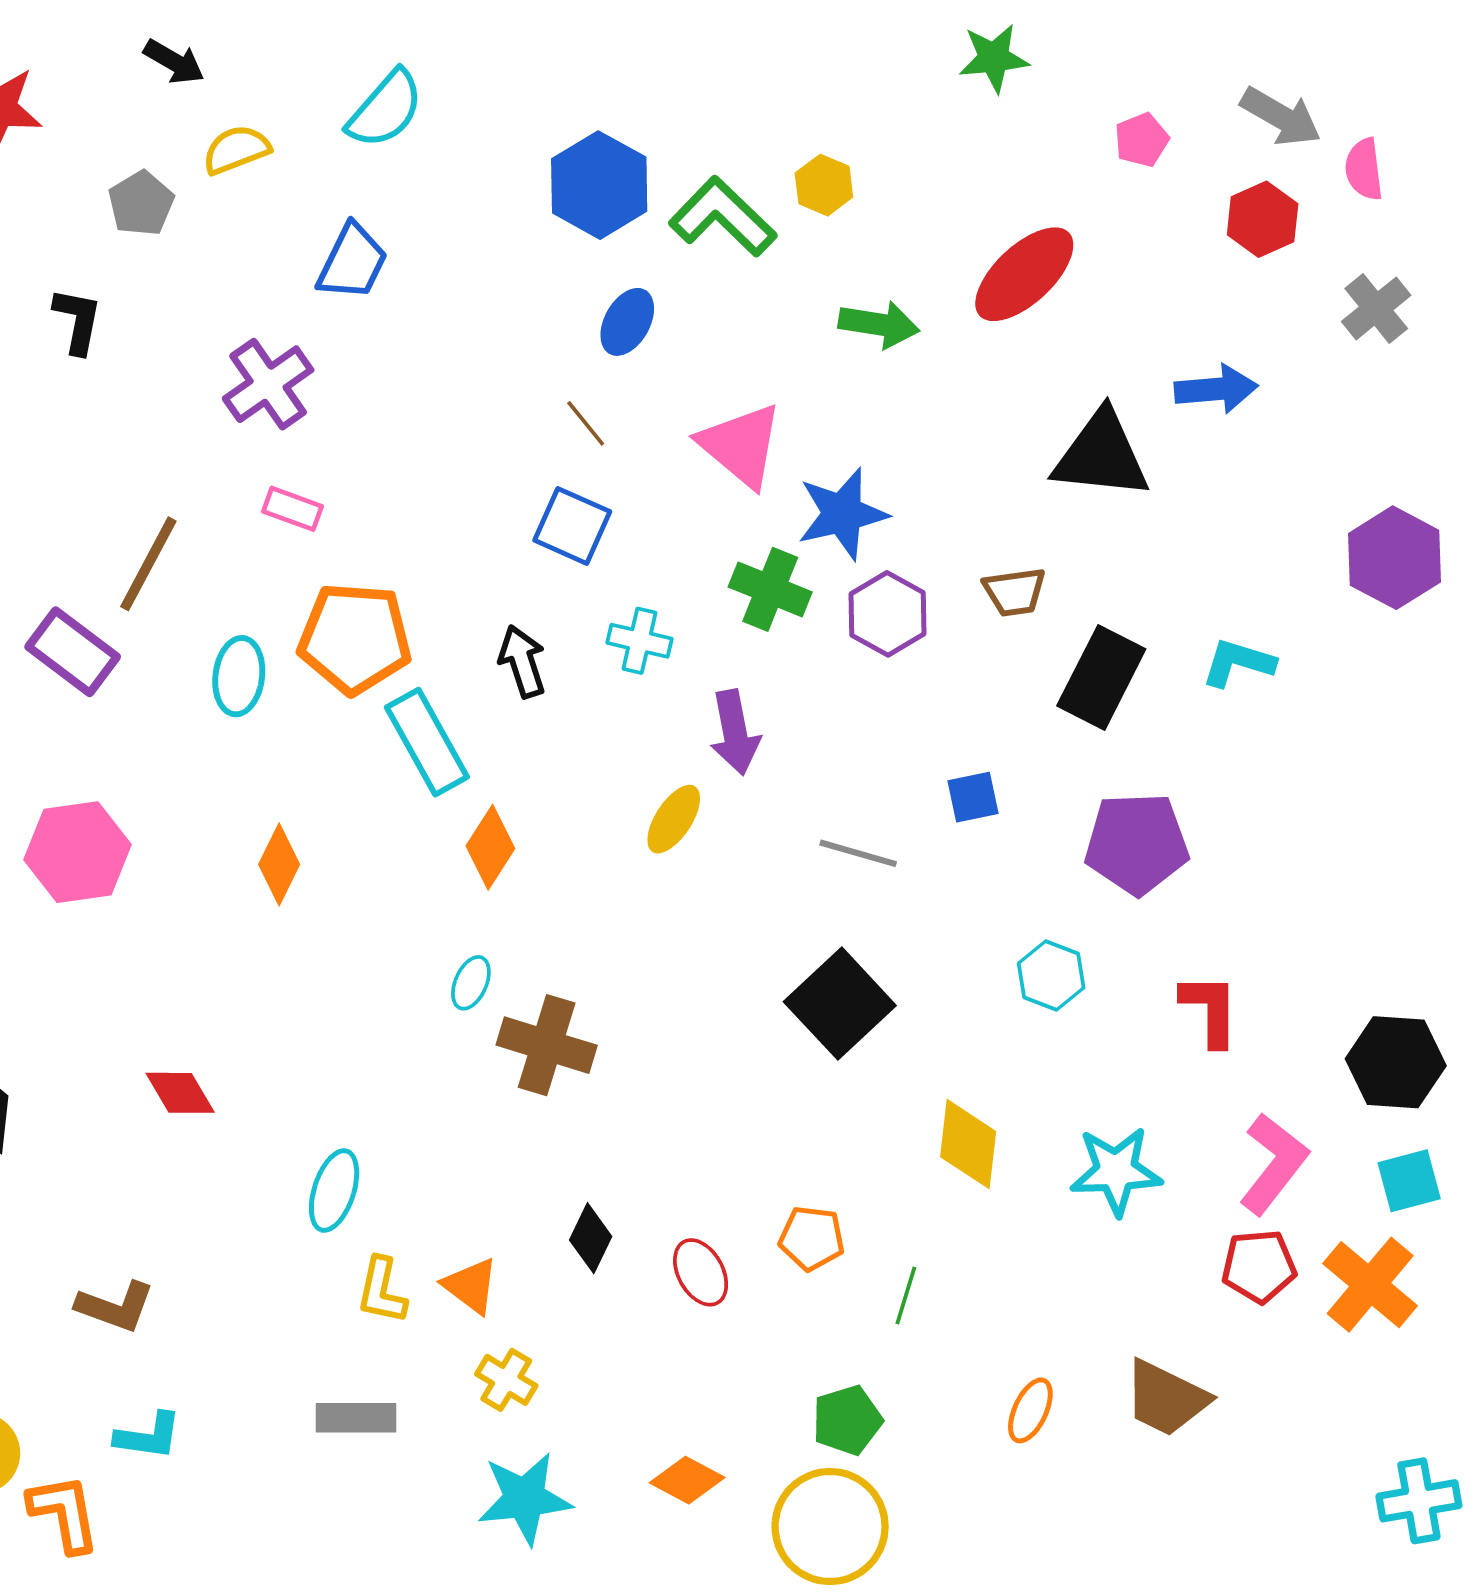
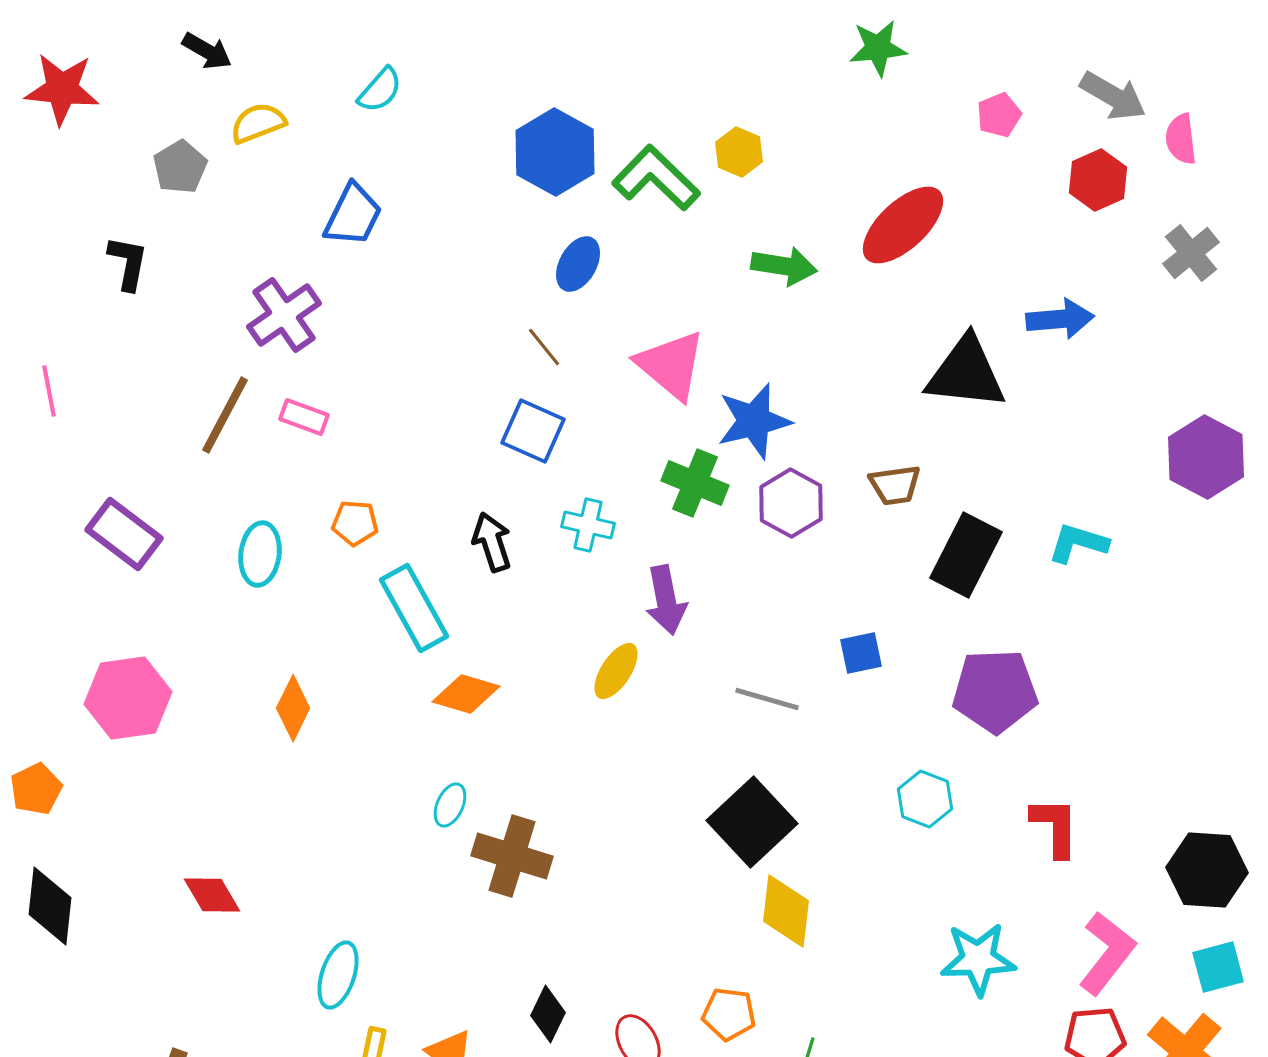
cyan semicircle: (385, 109) -> (380, 90), size x0.7
brown line: (148, 564) -> (225, 415), moved
orange pentagon: (355, 638) -> (355, 523), size x0.5
orange diamond: (490, 847) -> (466, 694), turned 74
yellow diamond: (968, 1144) -> (786, 911), moved

